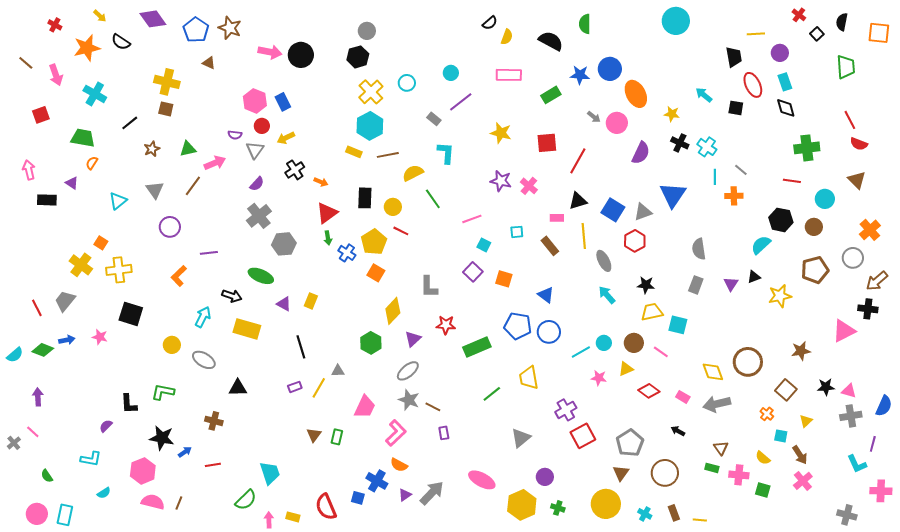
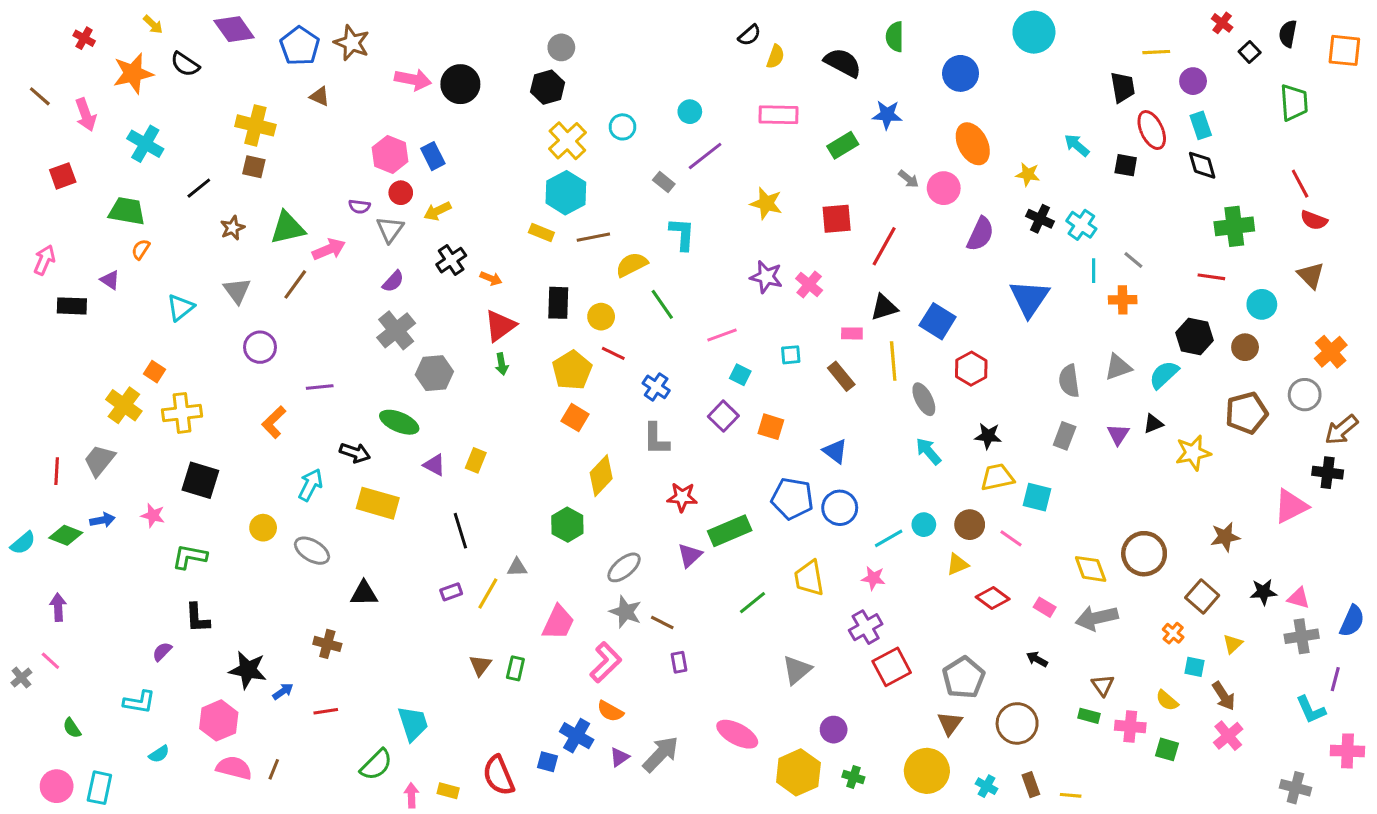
blue circle: (610, 69) -> (961, 73), moved
green triangle: (188, 149) -> (288, 228), size x1.4
pink arrow: (29, 170) -> (44, 260), turned 36
gray triangle: (643, 212) -> (1118, 367), moved
blue cross: (347, 253) -> (656, 387), moved
red line: (37, 308) -> (57, 471), turned 30
purple triangle: (413, 339) -> (690, 555), moved
pink star: (599, 378) -> (873, 578), moved
green L-shape: (163, 392) -> (190, 557), moved

